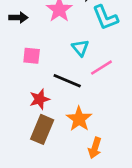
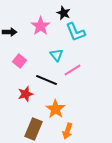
pink square: (32, 56) -> (20, 61), turned 32
brown rectangle: (42, 129) -> (34, 129), moved

